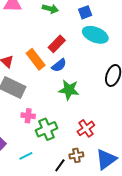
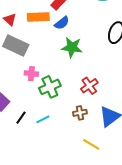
orange rectangle: (36, 59) -> (38, 17), turned -55
cyan line: (26, 156) -> (43, 119), moved
black line: (60, 165) -> (21, 118), moved

